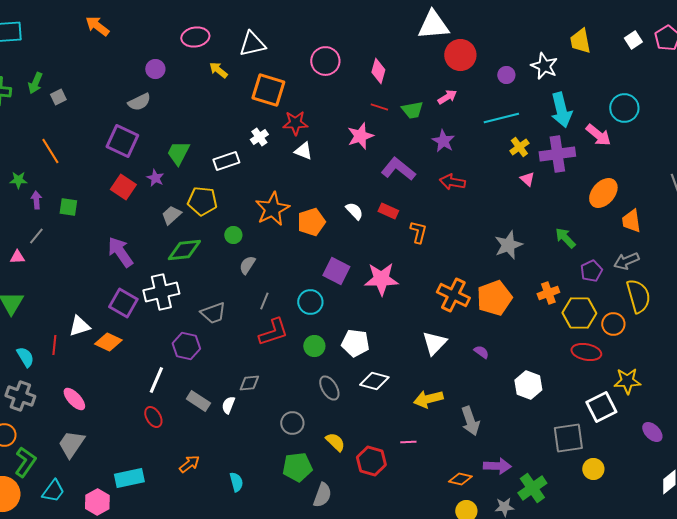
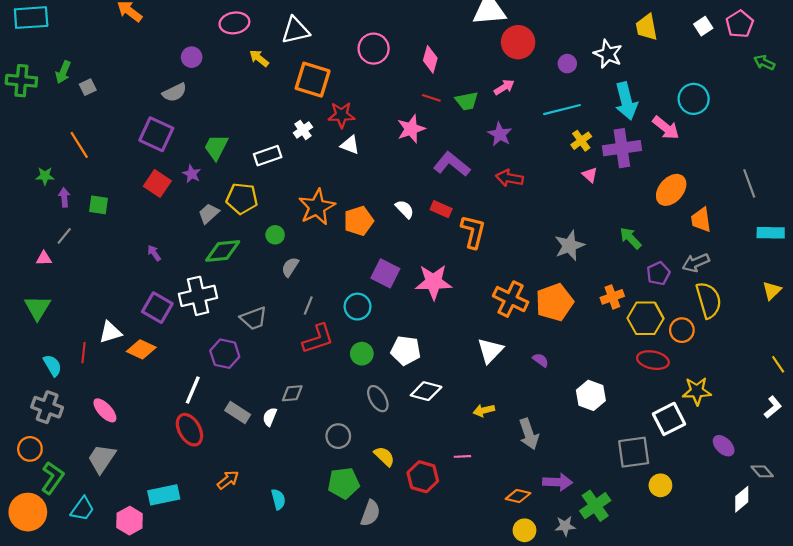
orange L-shape: (418, 232) -> (473, 232), size x1.4
purple arrow: (120, 252) -> (154, 253), size x0.5
yellow arrow: (428, 399) -> (484, 410), size x0.7
red ellipse: (153, 417) -> (189, 430), size x1.4

